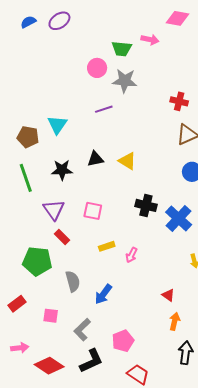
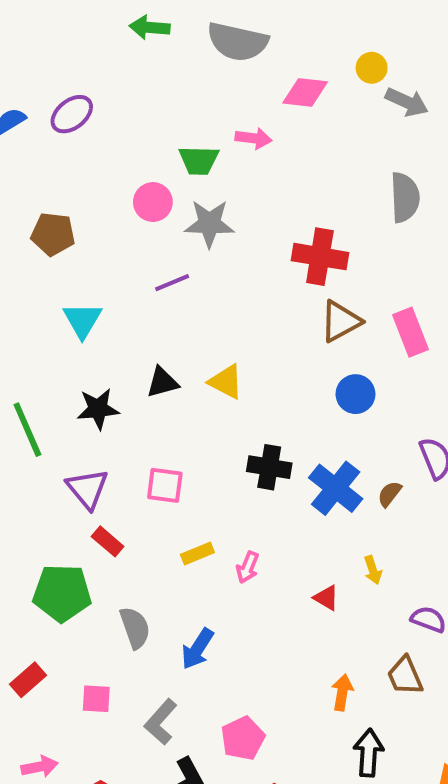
red cross: (179, 101) -> (320, 257), size x1.5
brown pentagon: (28, 137) -> (53, 234), moved
red triangle: (168, 295) -> (326, 598), moved

